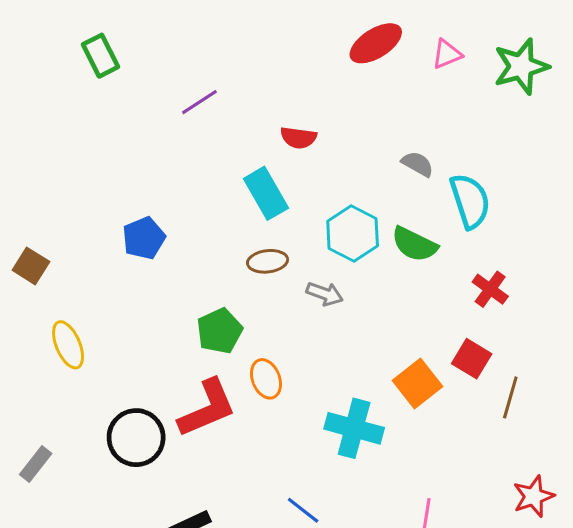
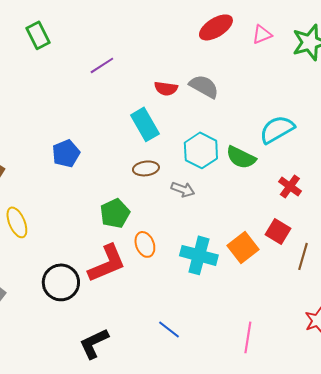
gray semicircle: (418, 164) -> (204, 86), moved, size x1.4
cyan semicircle: (470, 201) -> (277, 129), turned -102
cyan cross: (354, 428) -> (199, 255), moved

